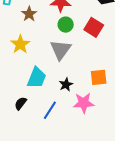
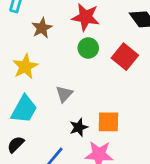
gray triangle: (61, 50) -> (64, 94), moved, size x0.6
orange square: (99, 77) -> (108, 122), moved
cyan trapezoid: (37, 78) -> (24, 109), moved

